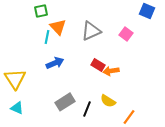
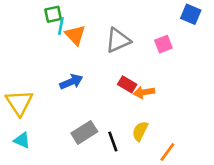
pink square: (126, 34) -> (163, 44), turned 32
cyan line: (47, 37) -> (61, 26), moved
yellow semicircle: (108, 101) -> (140, 131), turned 84
black line: (87, 109) -> (113, 142), turned -42

